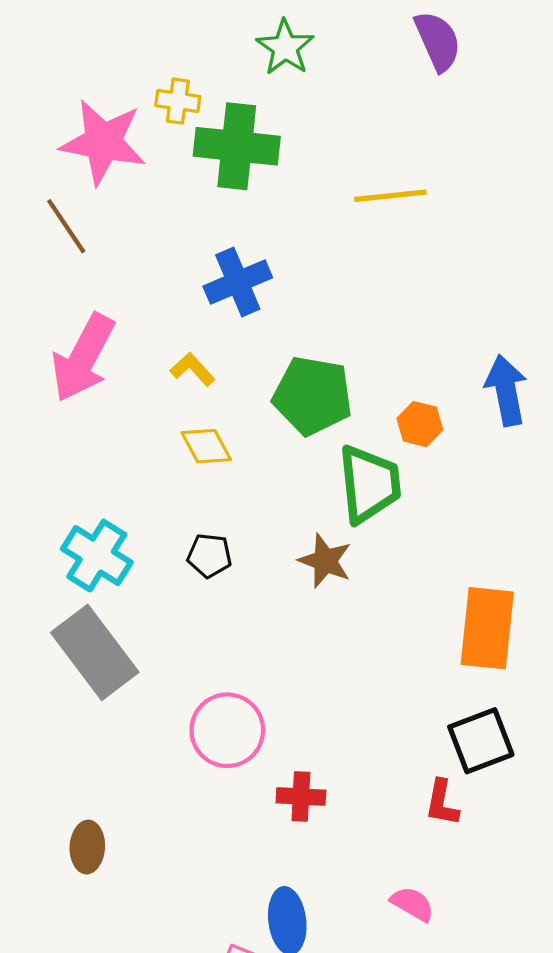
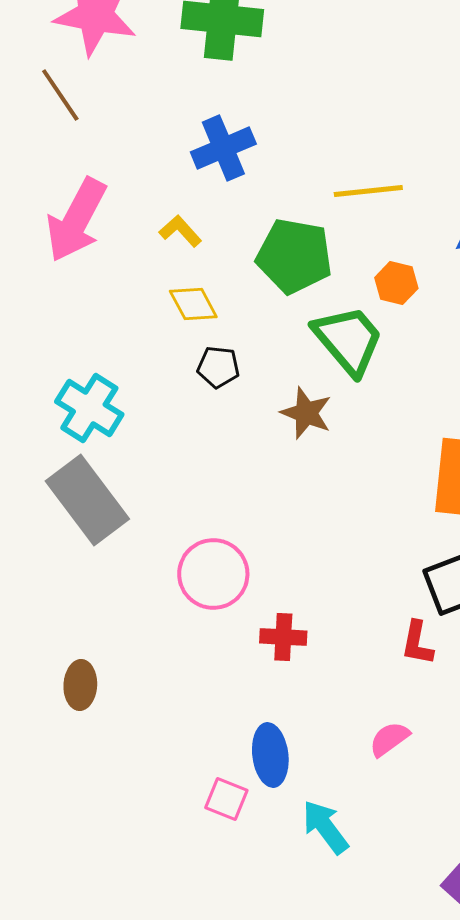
yellow line: (390, 196) -> (368, 191), moved
green trapezoid: (369, 484) -> (348, 340), turned -34
black pentagon: (209, 556) -> (218, 367), moved
pink semicircle: (412, 904) -> (389, 739), turned -66

